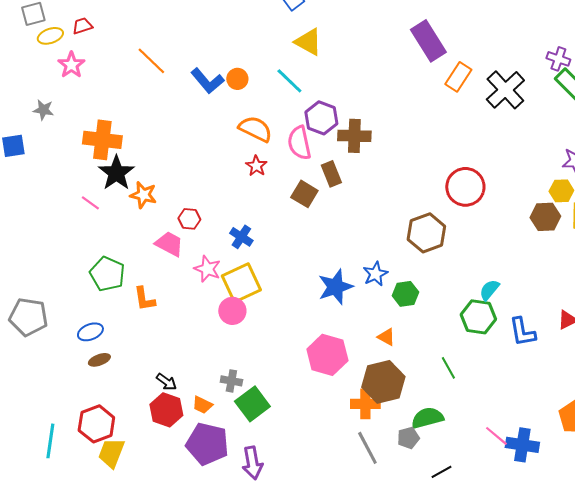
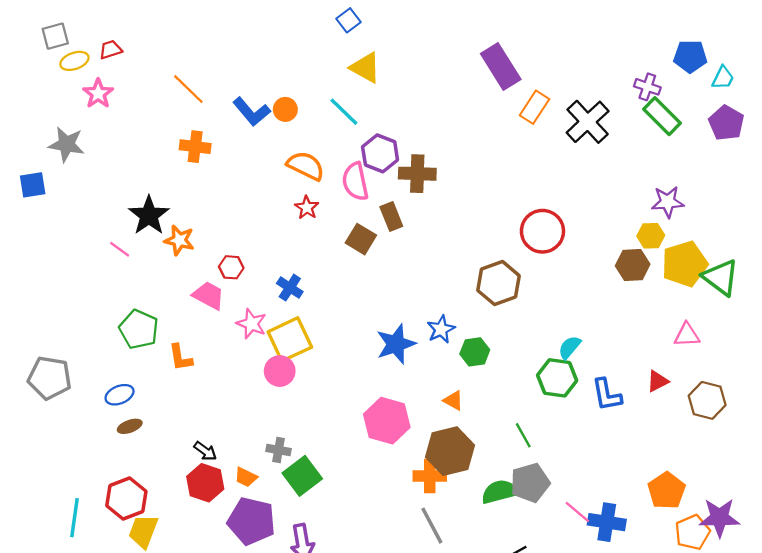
gray star: (43, 110) -> (67, 144), size x1.5
orange cross: (102, 140) -> (195, 147), moved, size x0.7
gray pentagon: (408, 438) -> (530, 483), moved, size x1.6

